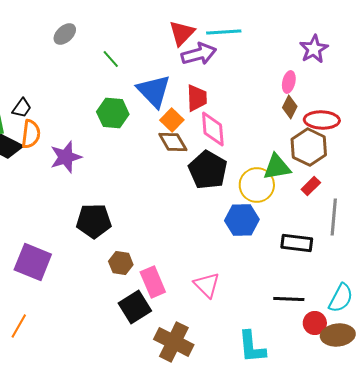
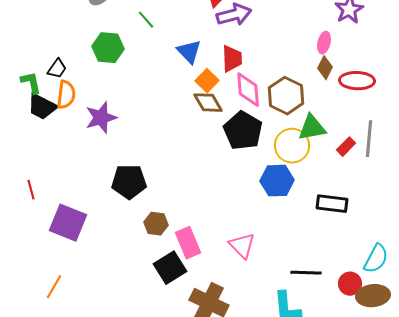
blue triangle: (154, 91) -> (189, 52), size x0.7
green hexagon: (113, 113) -> (108, 48), moved
brown hexagon: (309, 147) -> (286, 96), moved
gray line: (334, 217) -> (369, 139), moved
black line: (289, 299) -> (306, 273), moved

